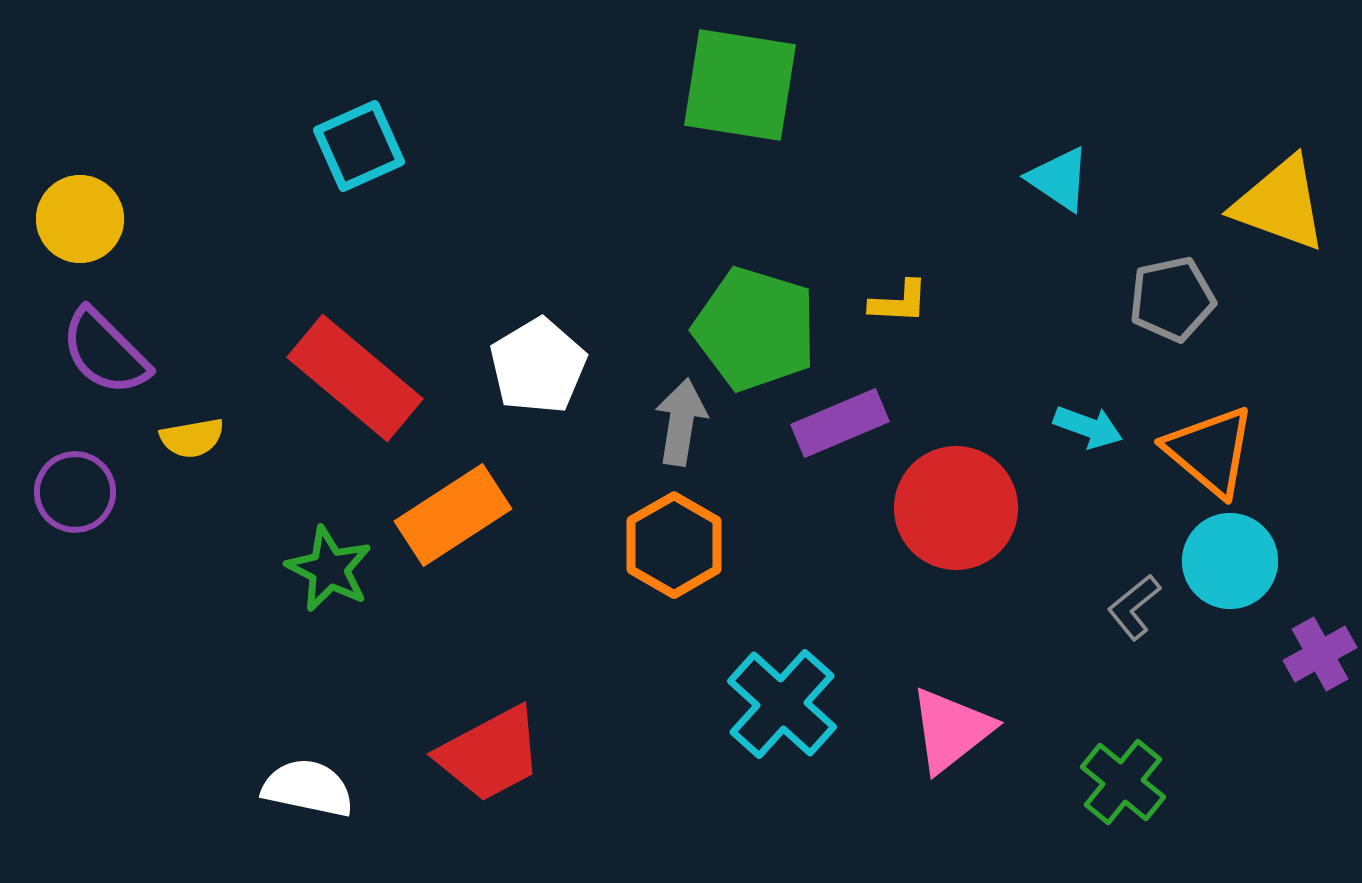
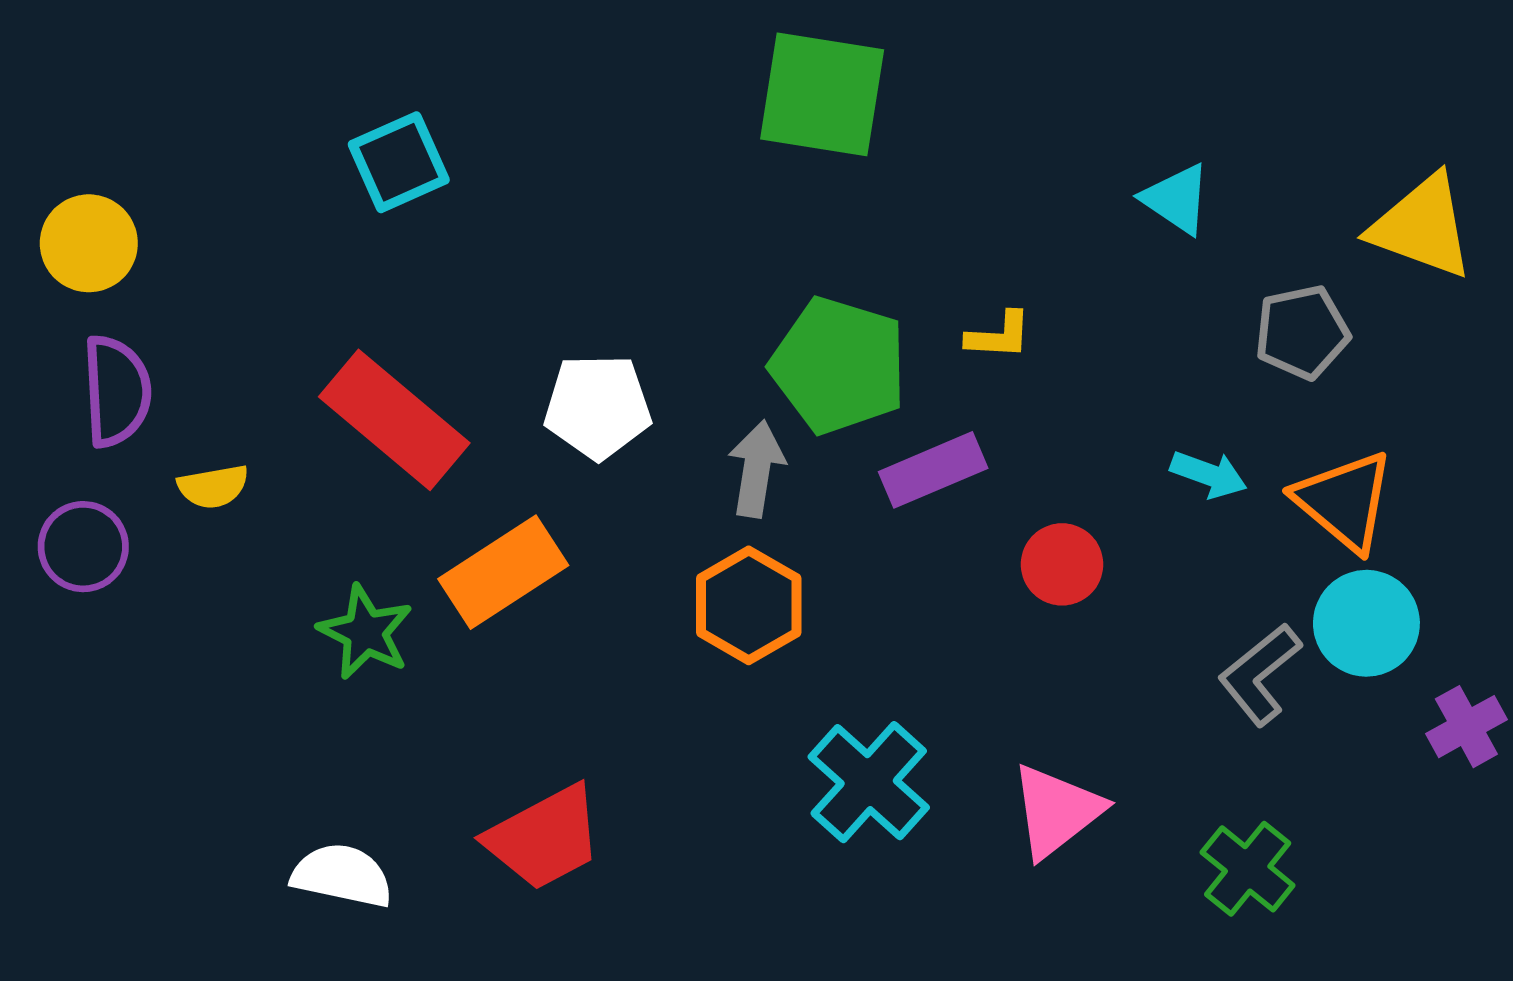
purple semicircle: (105, 352) -> (117, 391), turned -138
white pentagon: (538, 366) -> (598, 407), turned 30
red circle: (956, 508) -> (1062, 564), size x0.6
gray L-shape: (1134, 607) -> (1260, 674), size x1.4

